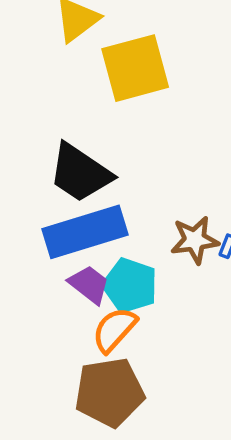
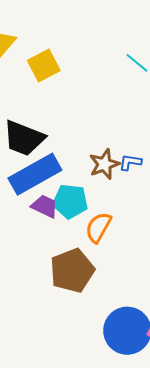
yellow square: (135, 68) -> (44, 65), size x0.7
orange semicircle: (114, 330) -> (98, 227), moved

